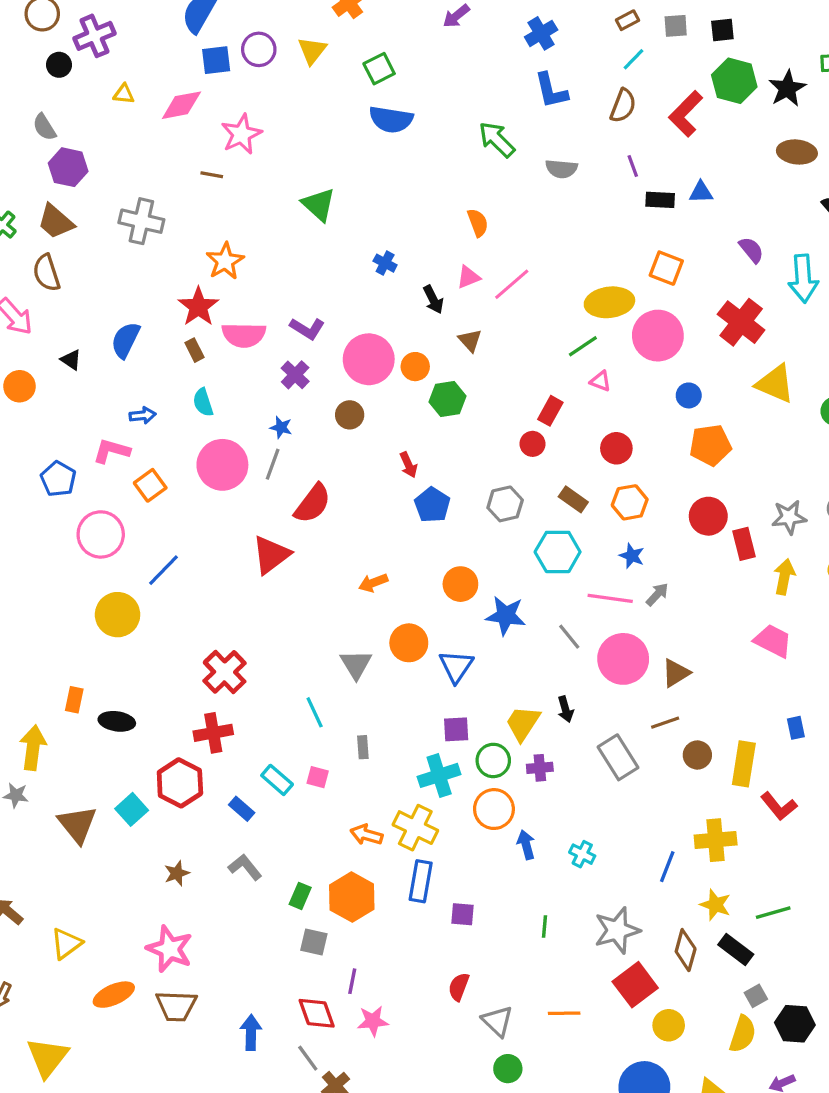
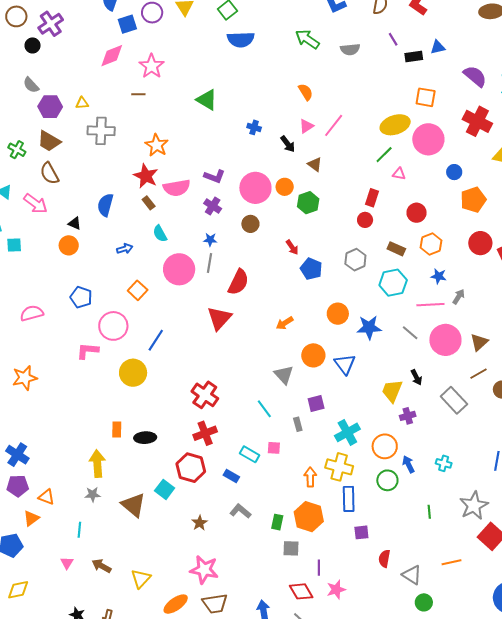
yellow triangle: (124, 94) -> (82, 103), moved
purple semicircle: (751, 250) -> (475, 76), size x1.4
orange circle: (19, 386) -> (69, 245), moved
pink L-shape: (112, 451) -> (88, 351), moved
purple square: (456, 729) -> (316, 404), moved
green circle: (493, 760) -> (387, 480), moved
orange arrow: (366, 835) -> (310, 477), turned 84
purple square: (463, 914) -> (361, 532), moved

